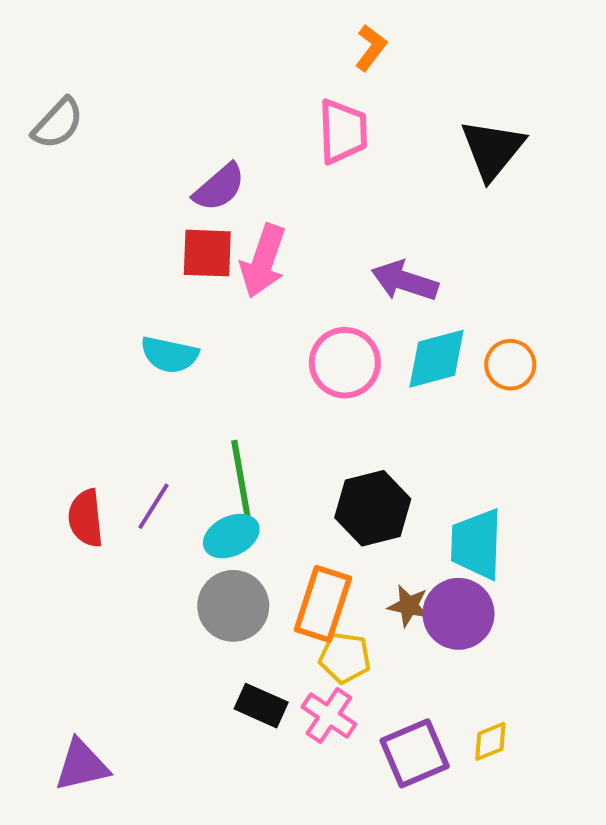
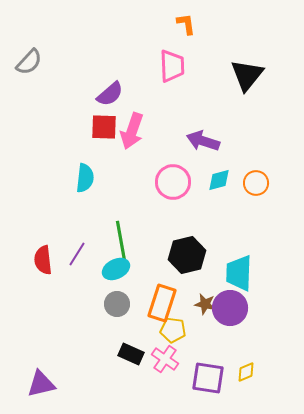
orange L-shape: (371, 48) -> (186, 24), turned -45
cyan semicircle: (169, 355) -> (85, 178), turned -96
cyan diamond: (437, 359) -> (219, 180), size x0.7
gray circle: (233, 606) -> (117, 304), size x0.7
purple square: (415, 753) -> (208, 378), turned 32

